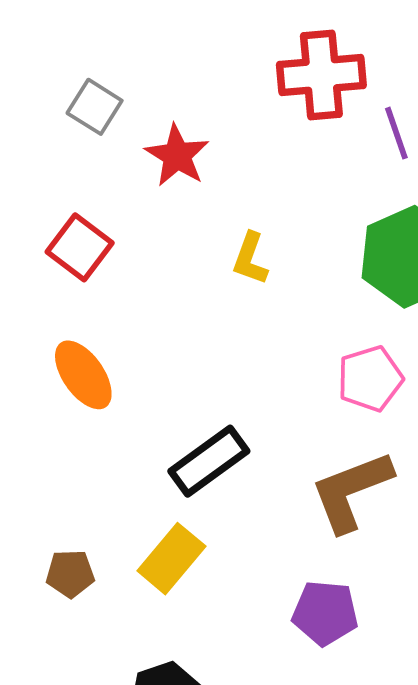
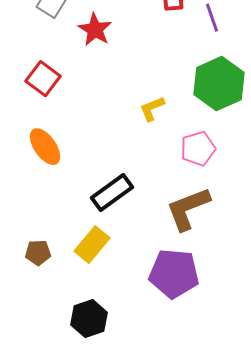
yellow L-shape: (250, 259) -> (152, 109), moved, turned 48
purple pentagon: (325, 613) -> (174, 274), size x1.4

